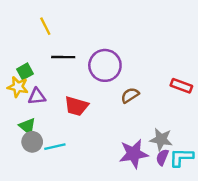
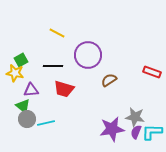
yellow line: (45, 26) -> (57, 33), moved, turned -35
black line: (63, 57) -> (53, 66), moved
purple triangle: (37, 96) -> (31, 90), moved

